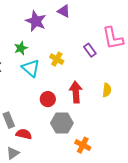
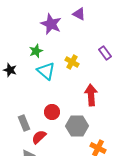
red circle: (48, 99) -> (52, 112), moved
red semicircle: (24, 134) -> (39, 137), turned -56

